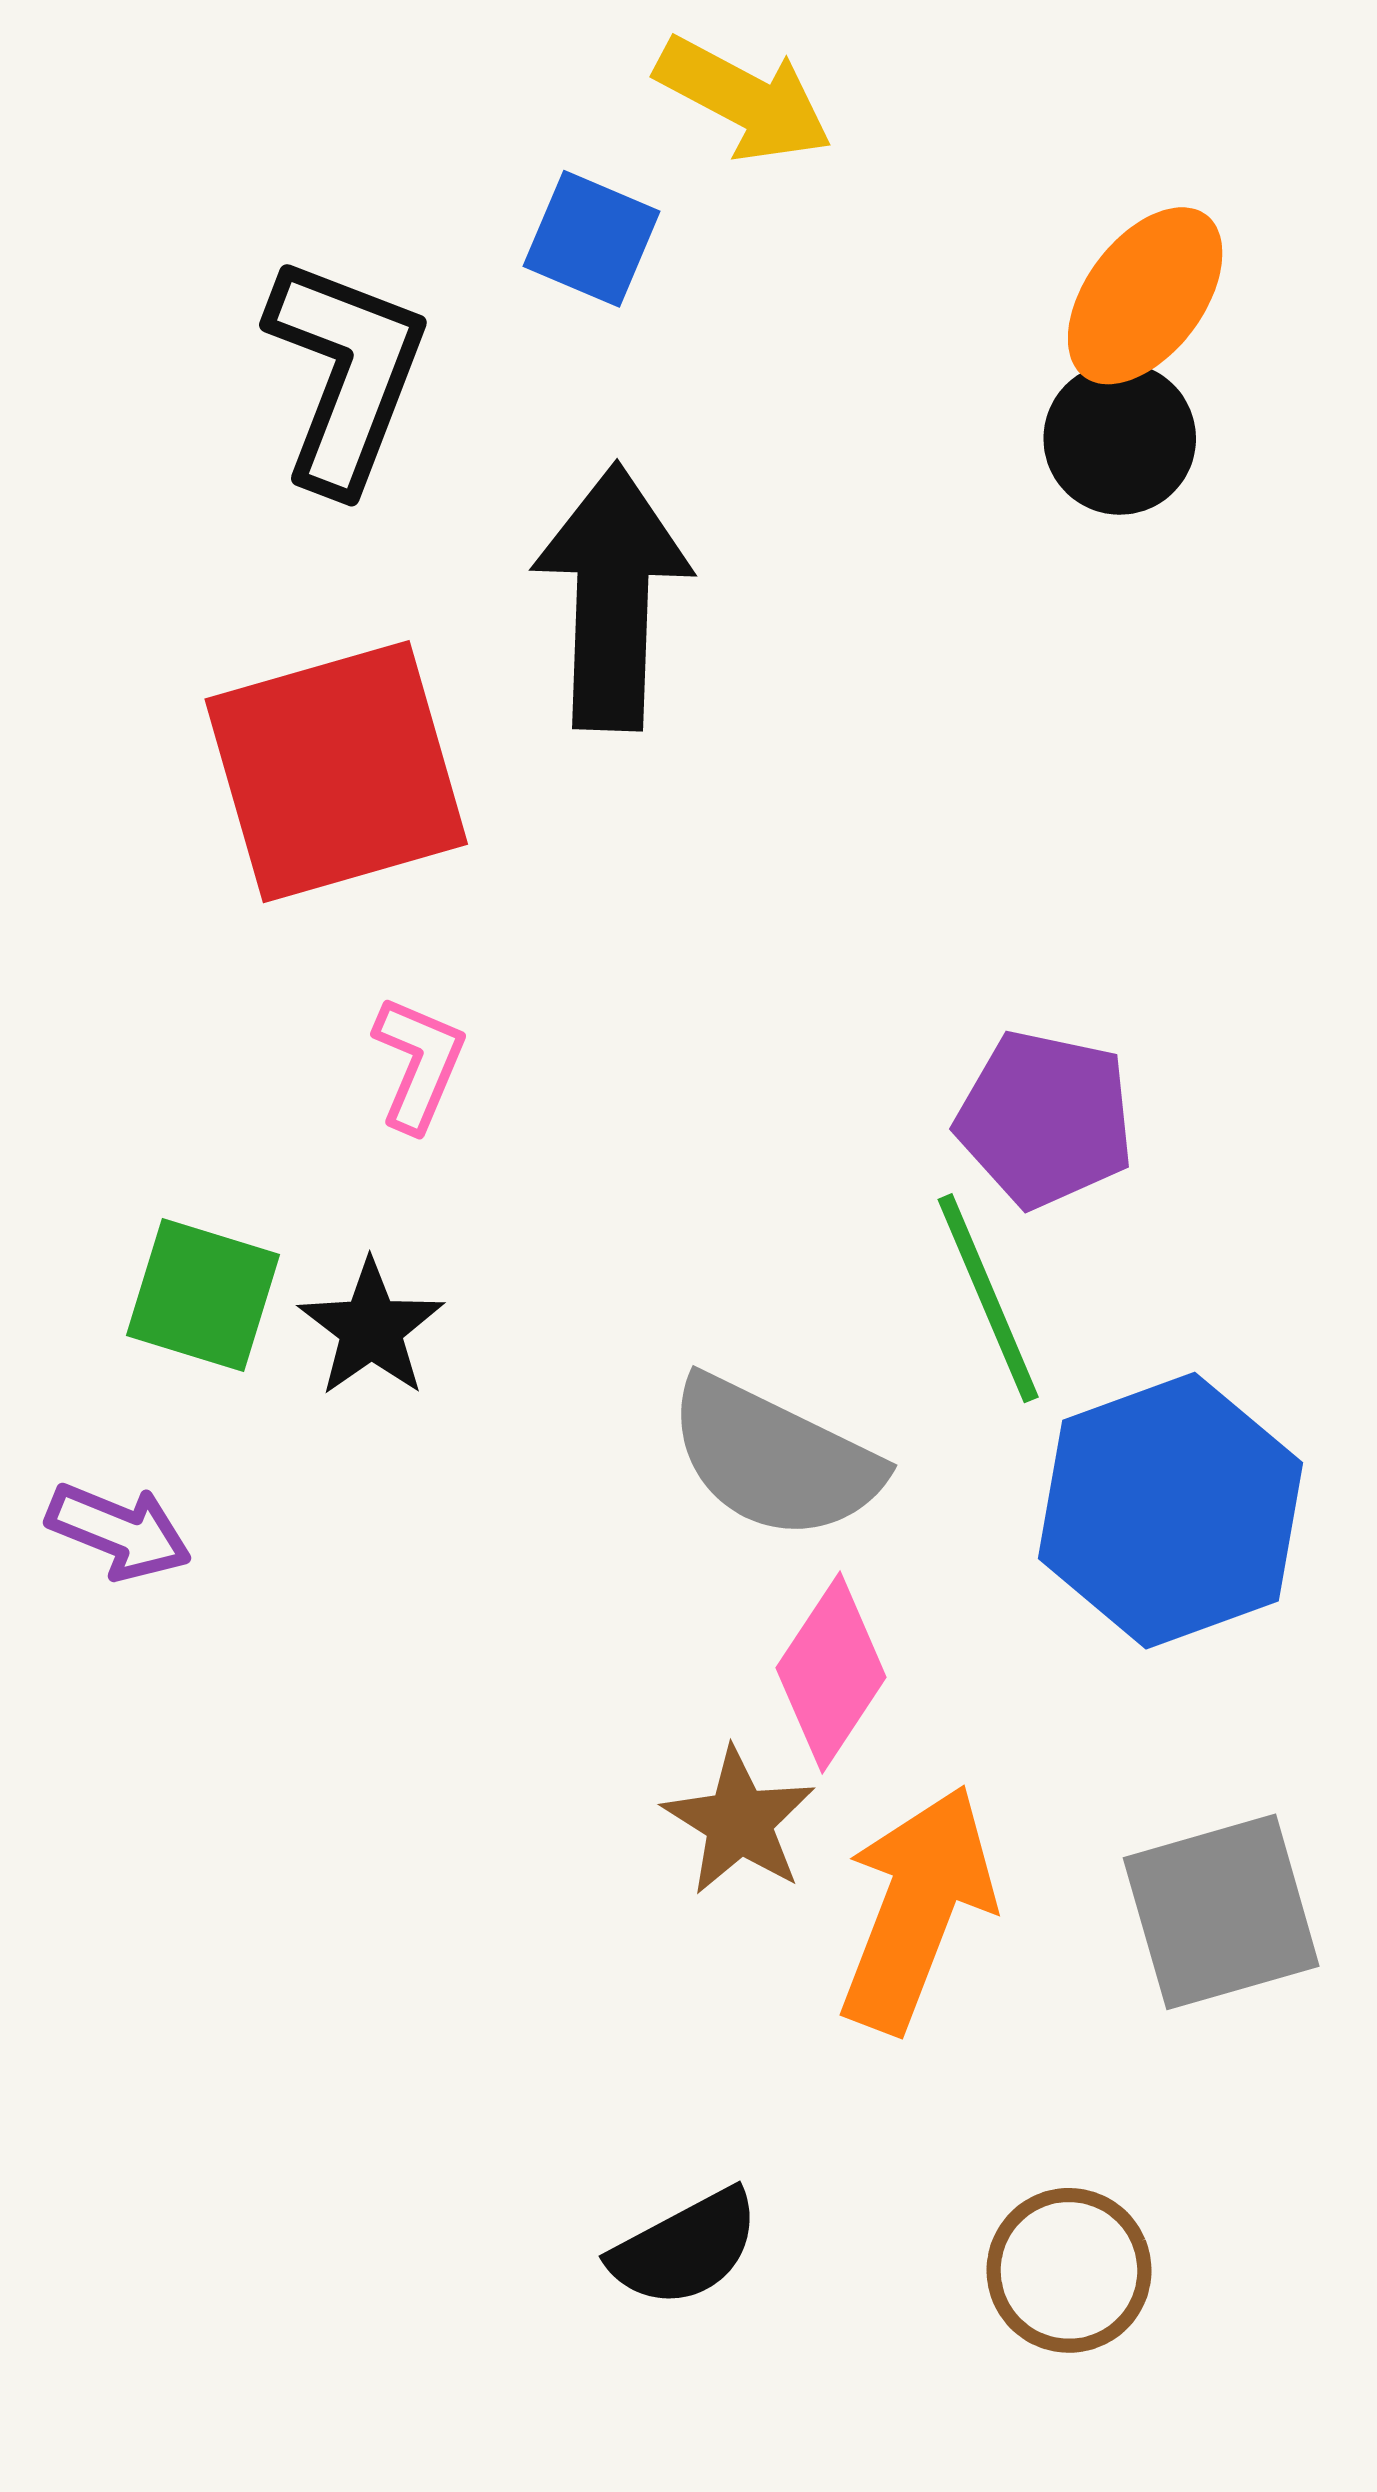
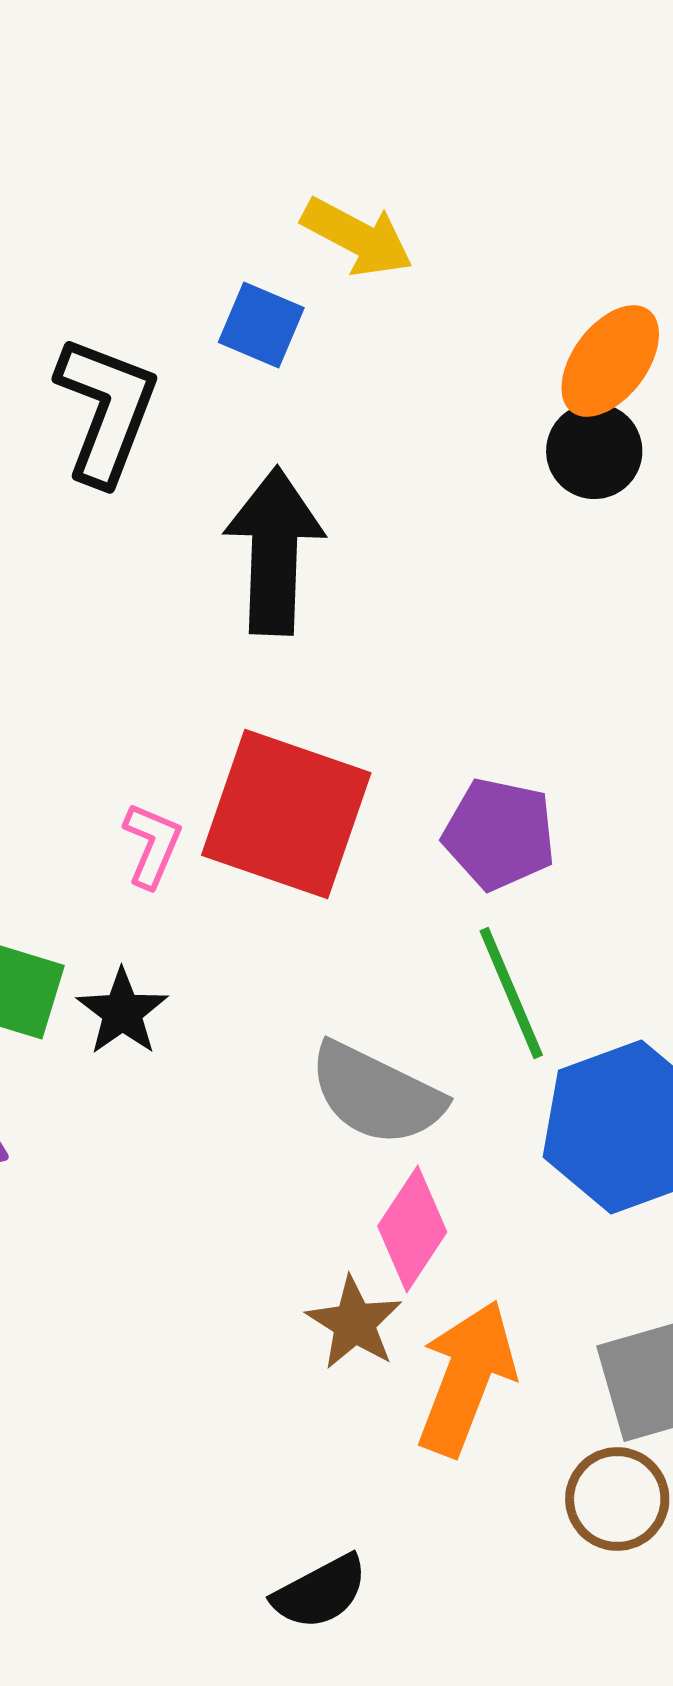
red square: (336, 772) -> (286, 814), moved, turned 35
purple pentagon: (1045, 1119) -> (499, 834), moved
brown circle: (1069, 2270) -> (617, 1499), moved

